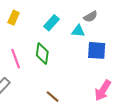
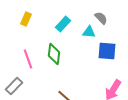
gray semicircle: (90, 17) -> (101, 18), turned -104

